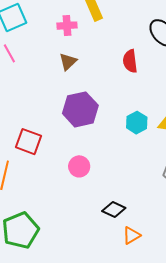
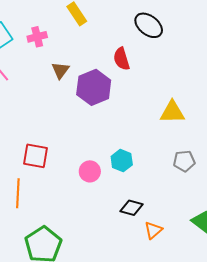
pink cross: (67, 26) -> (37, 37), moved
purple hexagon: (80, 109) -> (94, 87), moved
cyan hexagon: (137, 123) -> (122, 161), moved

